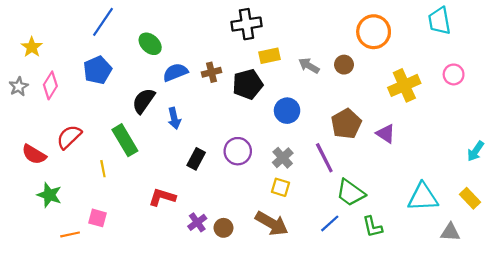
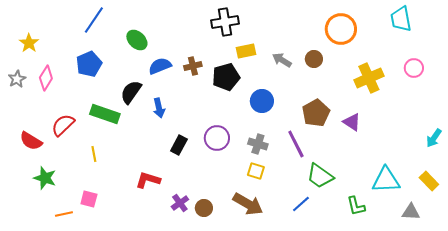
green rectangle: (125, 140) -> (105, 114), moved, turned -40
gray cross: (283, 158) -> (258, 144), turned -30
green L-shape: (373, 227) -> (356, 206), moved

